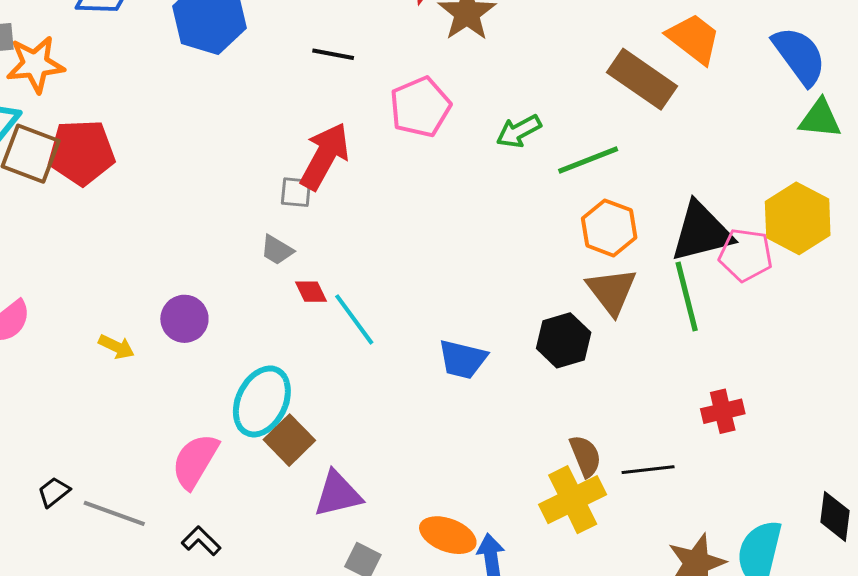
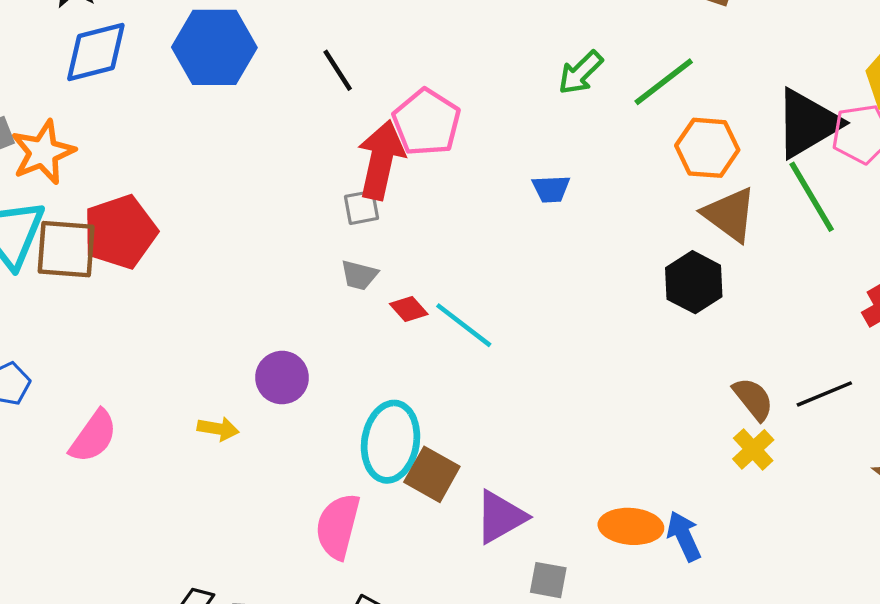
black line: (333, 54) -> (338, 70), moved, turned 63
pink pentagon: (420, 107) -> (427, 122), moved
blue trapezoid: (463, 359) -> (551, 189), moved, size x0.7
yellow cross: (573, 500) -> (753, 449), size x0.6

